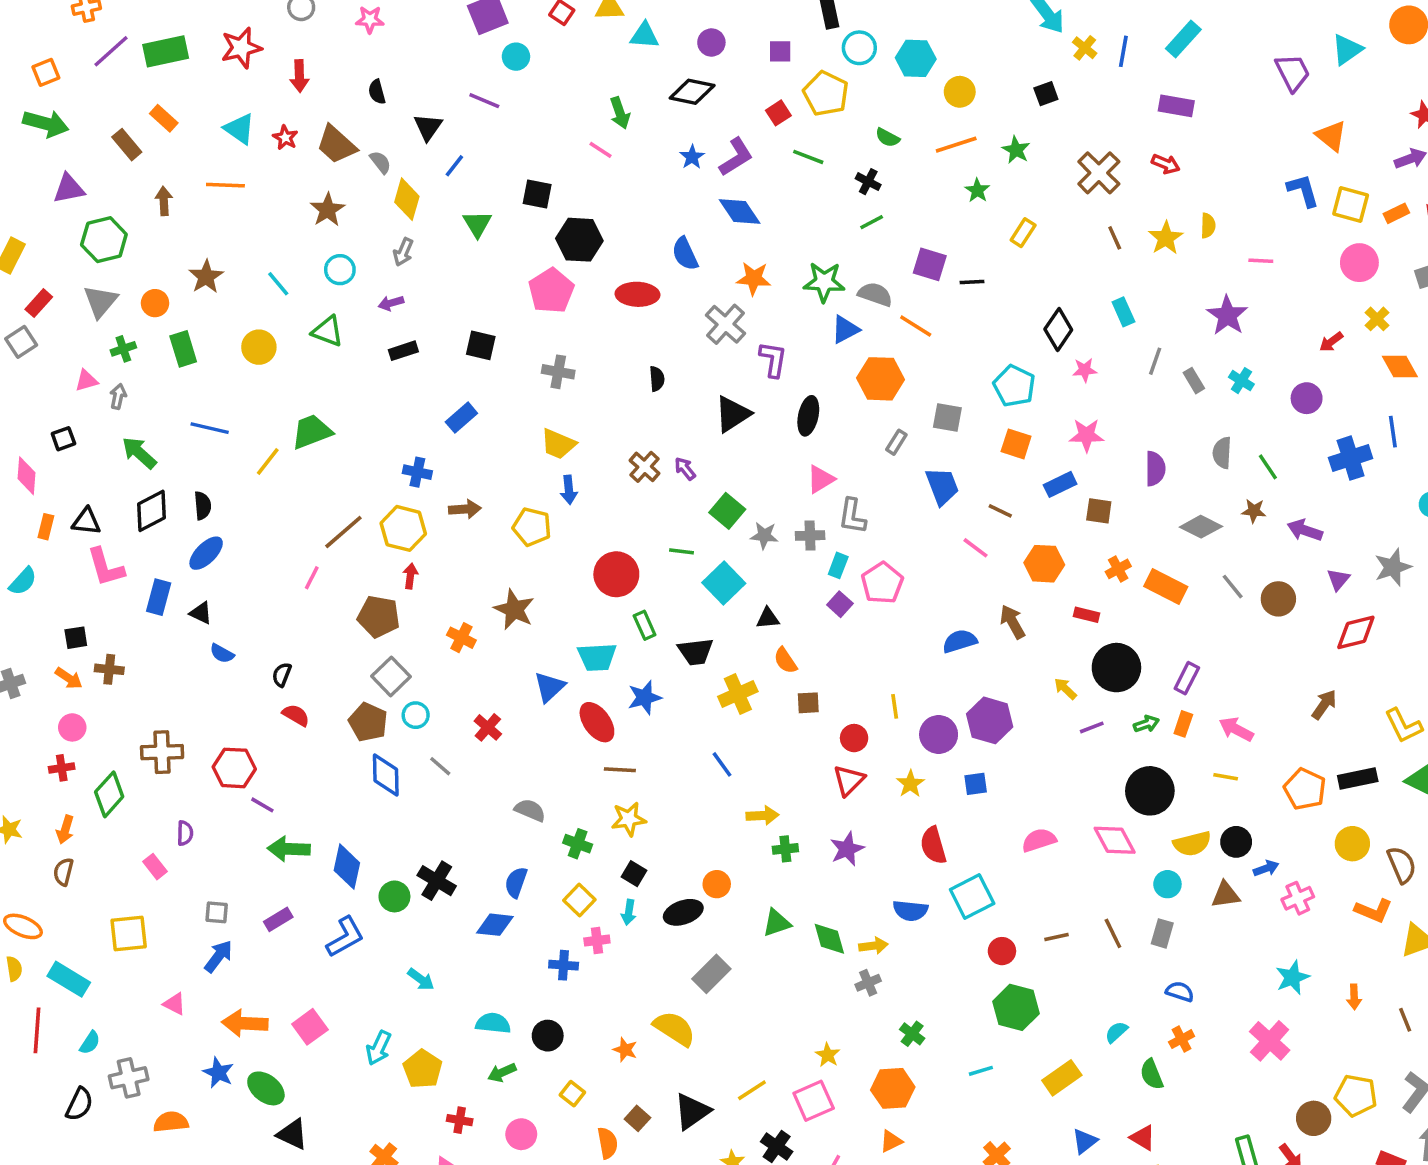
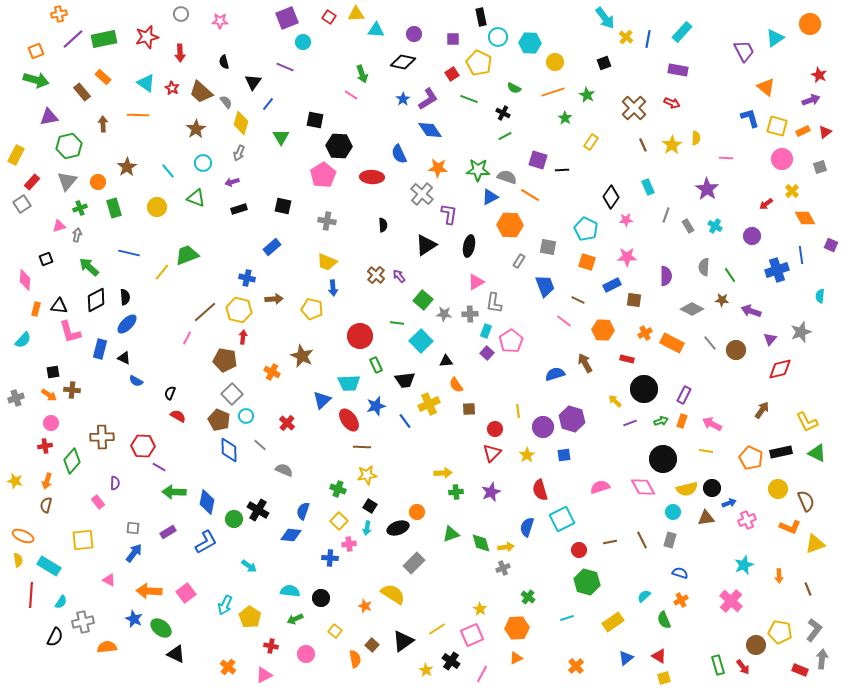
blue line: (722, 764) -> (405, 421), moved
gray semicircle: (530, 810) -> (284, 470), moved
blue semicircle: (910, 911) -> (527, 527), turned 102

